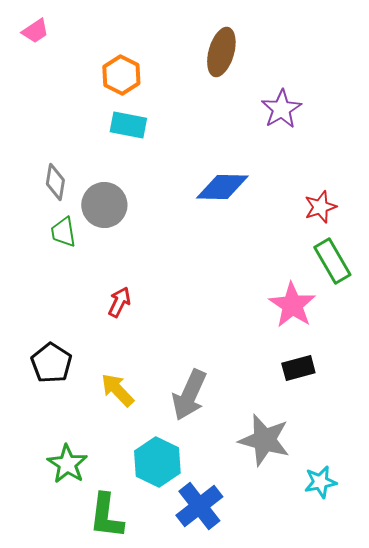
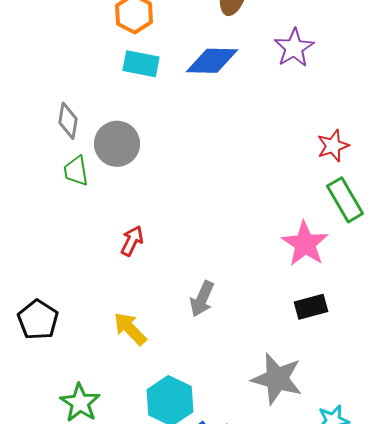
blue diamond: (222, 187) -> (212, 61), moved
black pentagon: (51, 363) -> (38, 320), moved
gray arrow: (189, 395) -> (202, 299), moved, size x0.7

